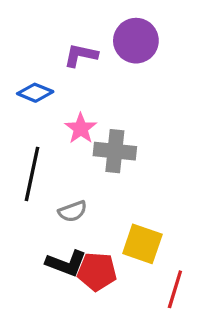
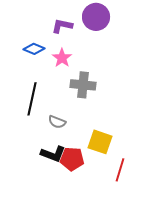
pink star: (81, 128) -> (62, 58), moved
gray semicircle: (73, 211) -> (57, 122), turned 42

